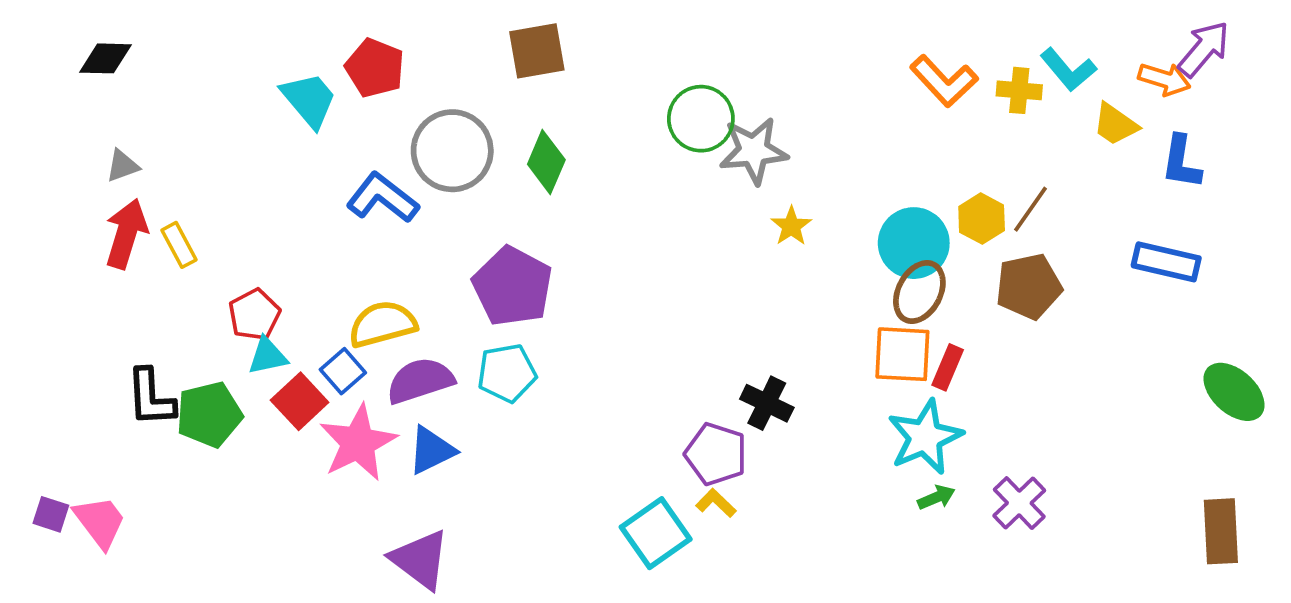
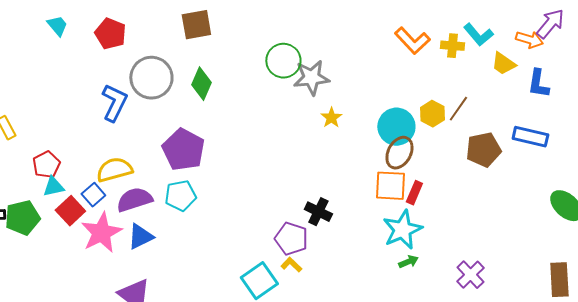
cyan trapezoid: (309, 100) -> (57, 26), moved, size x0.7
blue L-shape: (382, 198) -> (114, 103), turned 78
brown pentagon: (1029, 286) -> (483, 150), moved
purple cross: (1019, 503) -> (470, 275), moved

